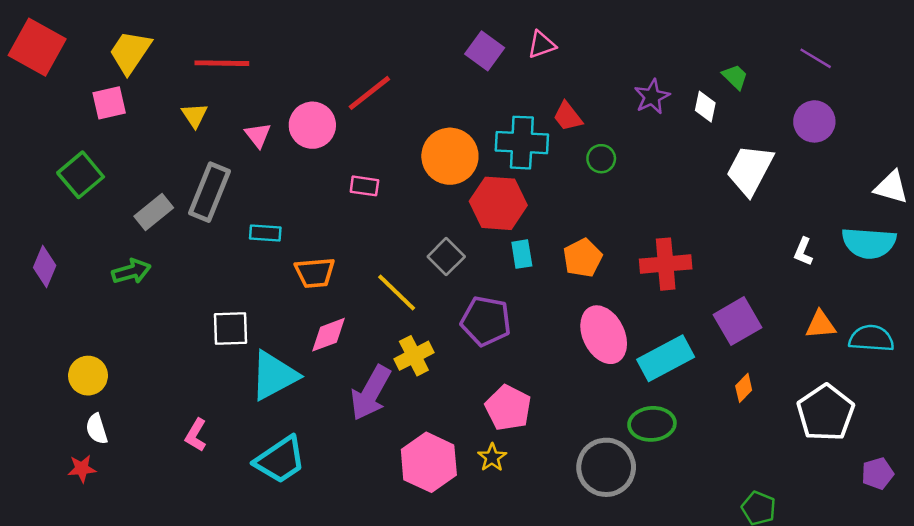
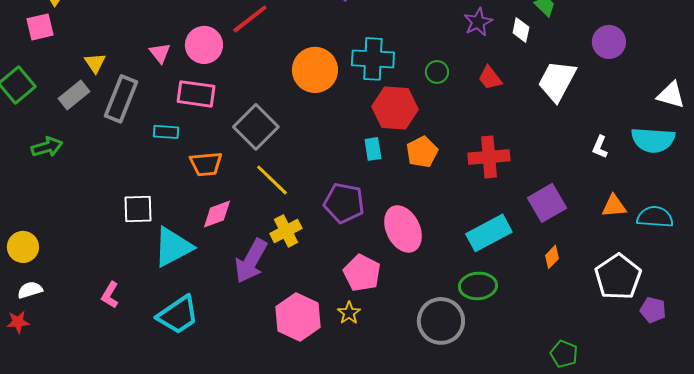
yellow triangle: (195, 115) -> (95, 63), moved
red trapezoid: (568, 117) -> (490, 78), moved
pink rectangle: (364, 186) -> (196, 94), moved, size x1.6
red hexagon: (498, 203) -> (395, 108), moved
gray rectangle: (154, 212) -> (74, 95), moved
gray square: (446, 257) -> (256, 127), moved, size x1.5
green arrow: (131, 271) -> (47, 147), moved
pink ellipse: (604, 335) -> (403, 229), moved
white semicircle: (97, 429) -> (30, 290), turned 90
purple pentagon: (878, 473) -> (653, 310), moved, turned 30

